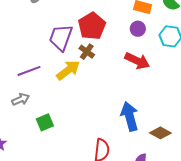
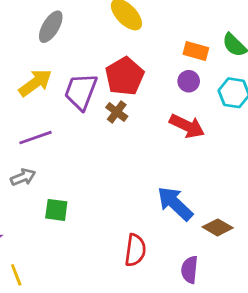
yellow arrow: (68, 70) -> (35, 83), moved
blue arrow: (130, 116) -> (175, 204), turned -32
green square: (45, 122) -> (56, 210), turned 30

